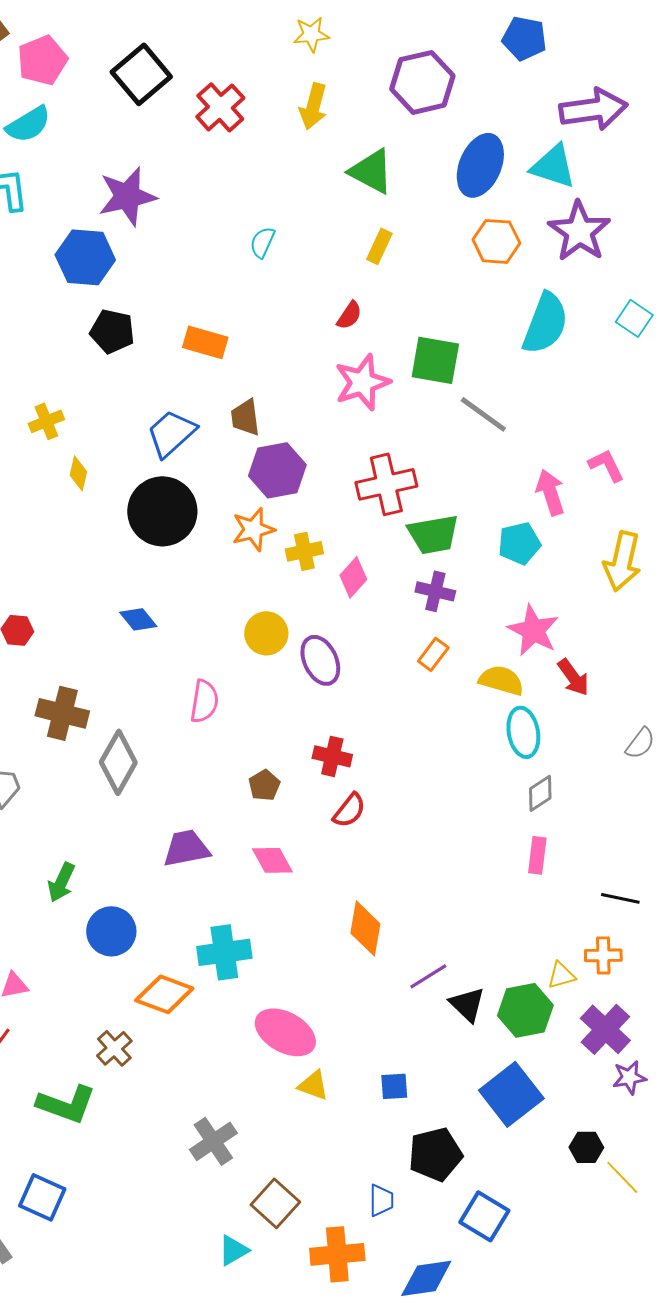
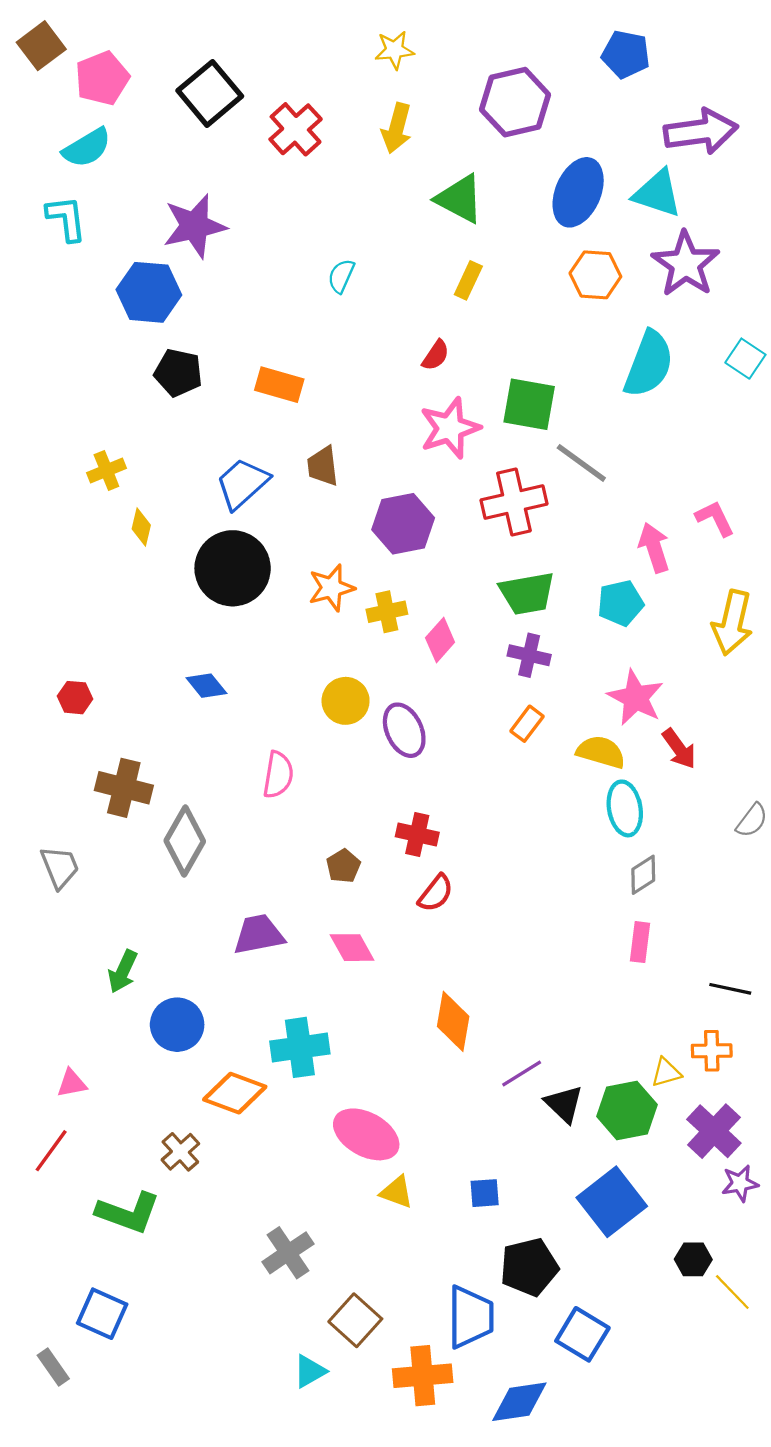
purple hexagon: (277, 470) -> (403, 524), moved
red cross: (386, 484) -> (514, 502), moved
blue trapezoid: (381, 1200) -> (470, 1317), size x1.8

